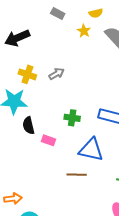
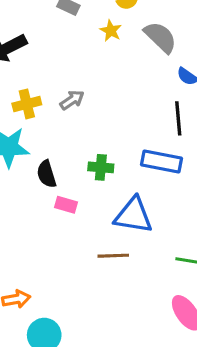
yellow cross: (27, 74) -> (27, 104), turned -30
black semicircle: (29, 125) -> (46, 174), moved

